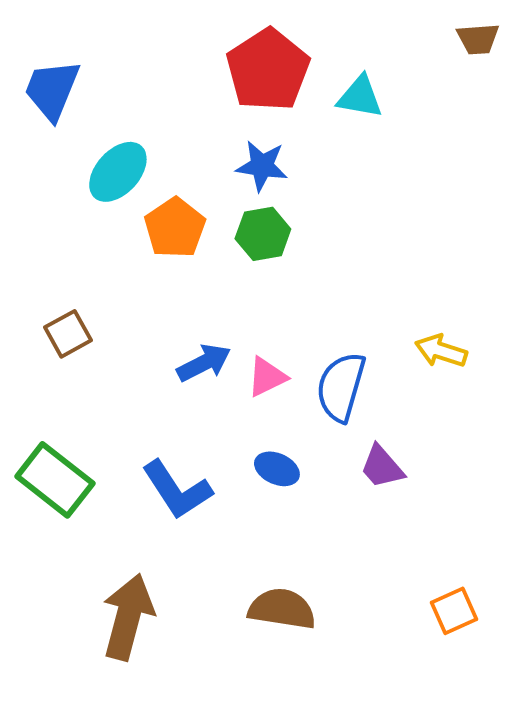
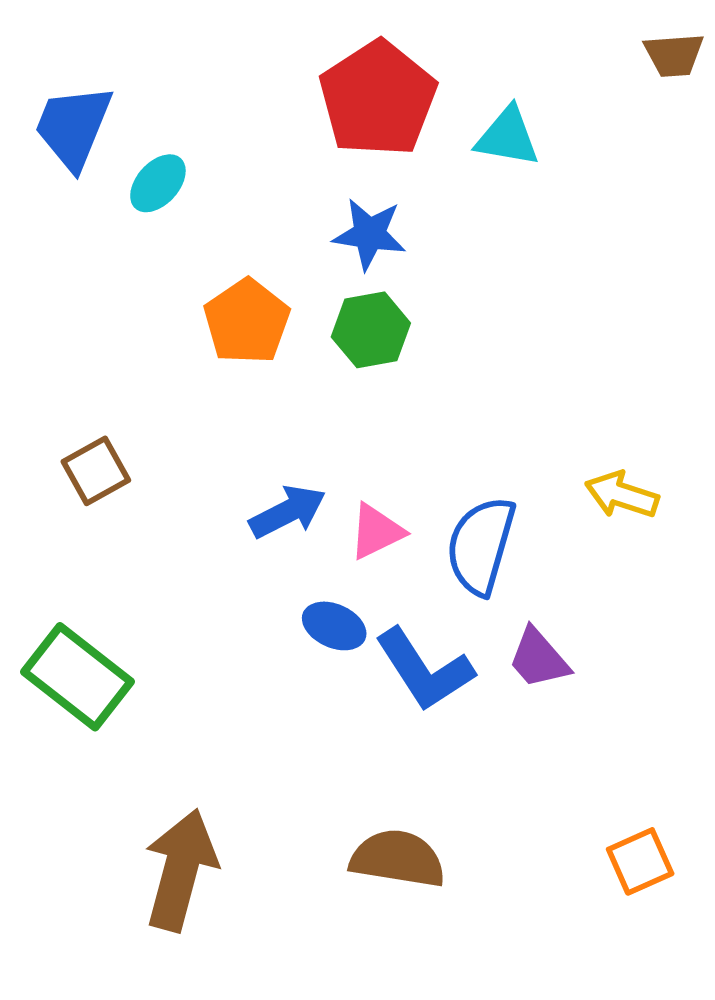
cyan ellipse: (118, 172) -> (158, 183), moved, size x0.7
blue ellipse: (277, 469) -> (334, 626), moved
blue L-shape: (177, 490) -> (424, 670), moved

